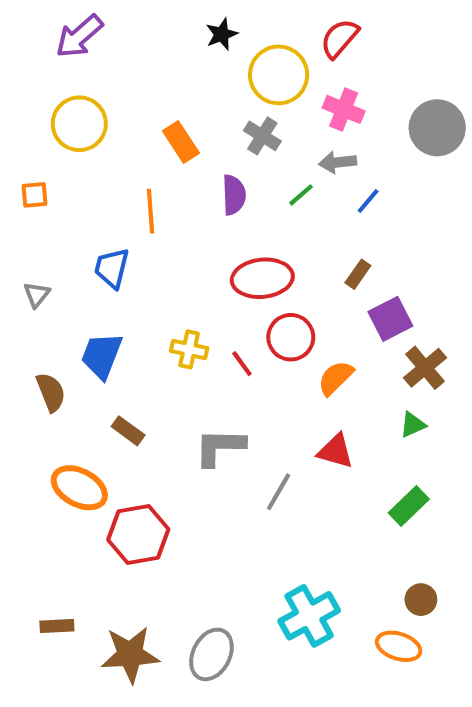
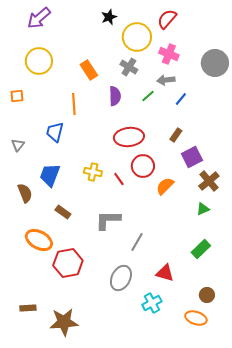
red triangle: (336, 451) -> (165, 273), moved
cyan cross: (309, 616) -> (152, 303), size x0.7
gray ellipse: (211, 654) -> (121, 278), moved

